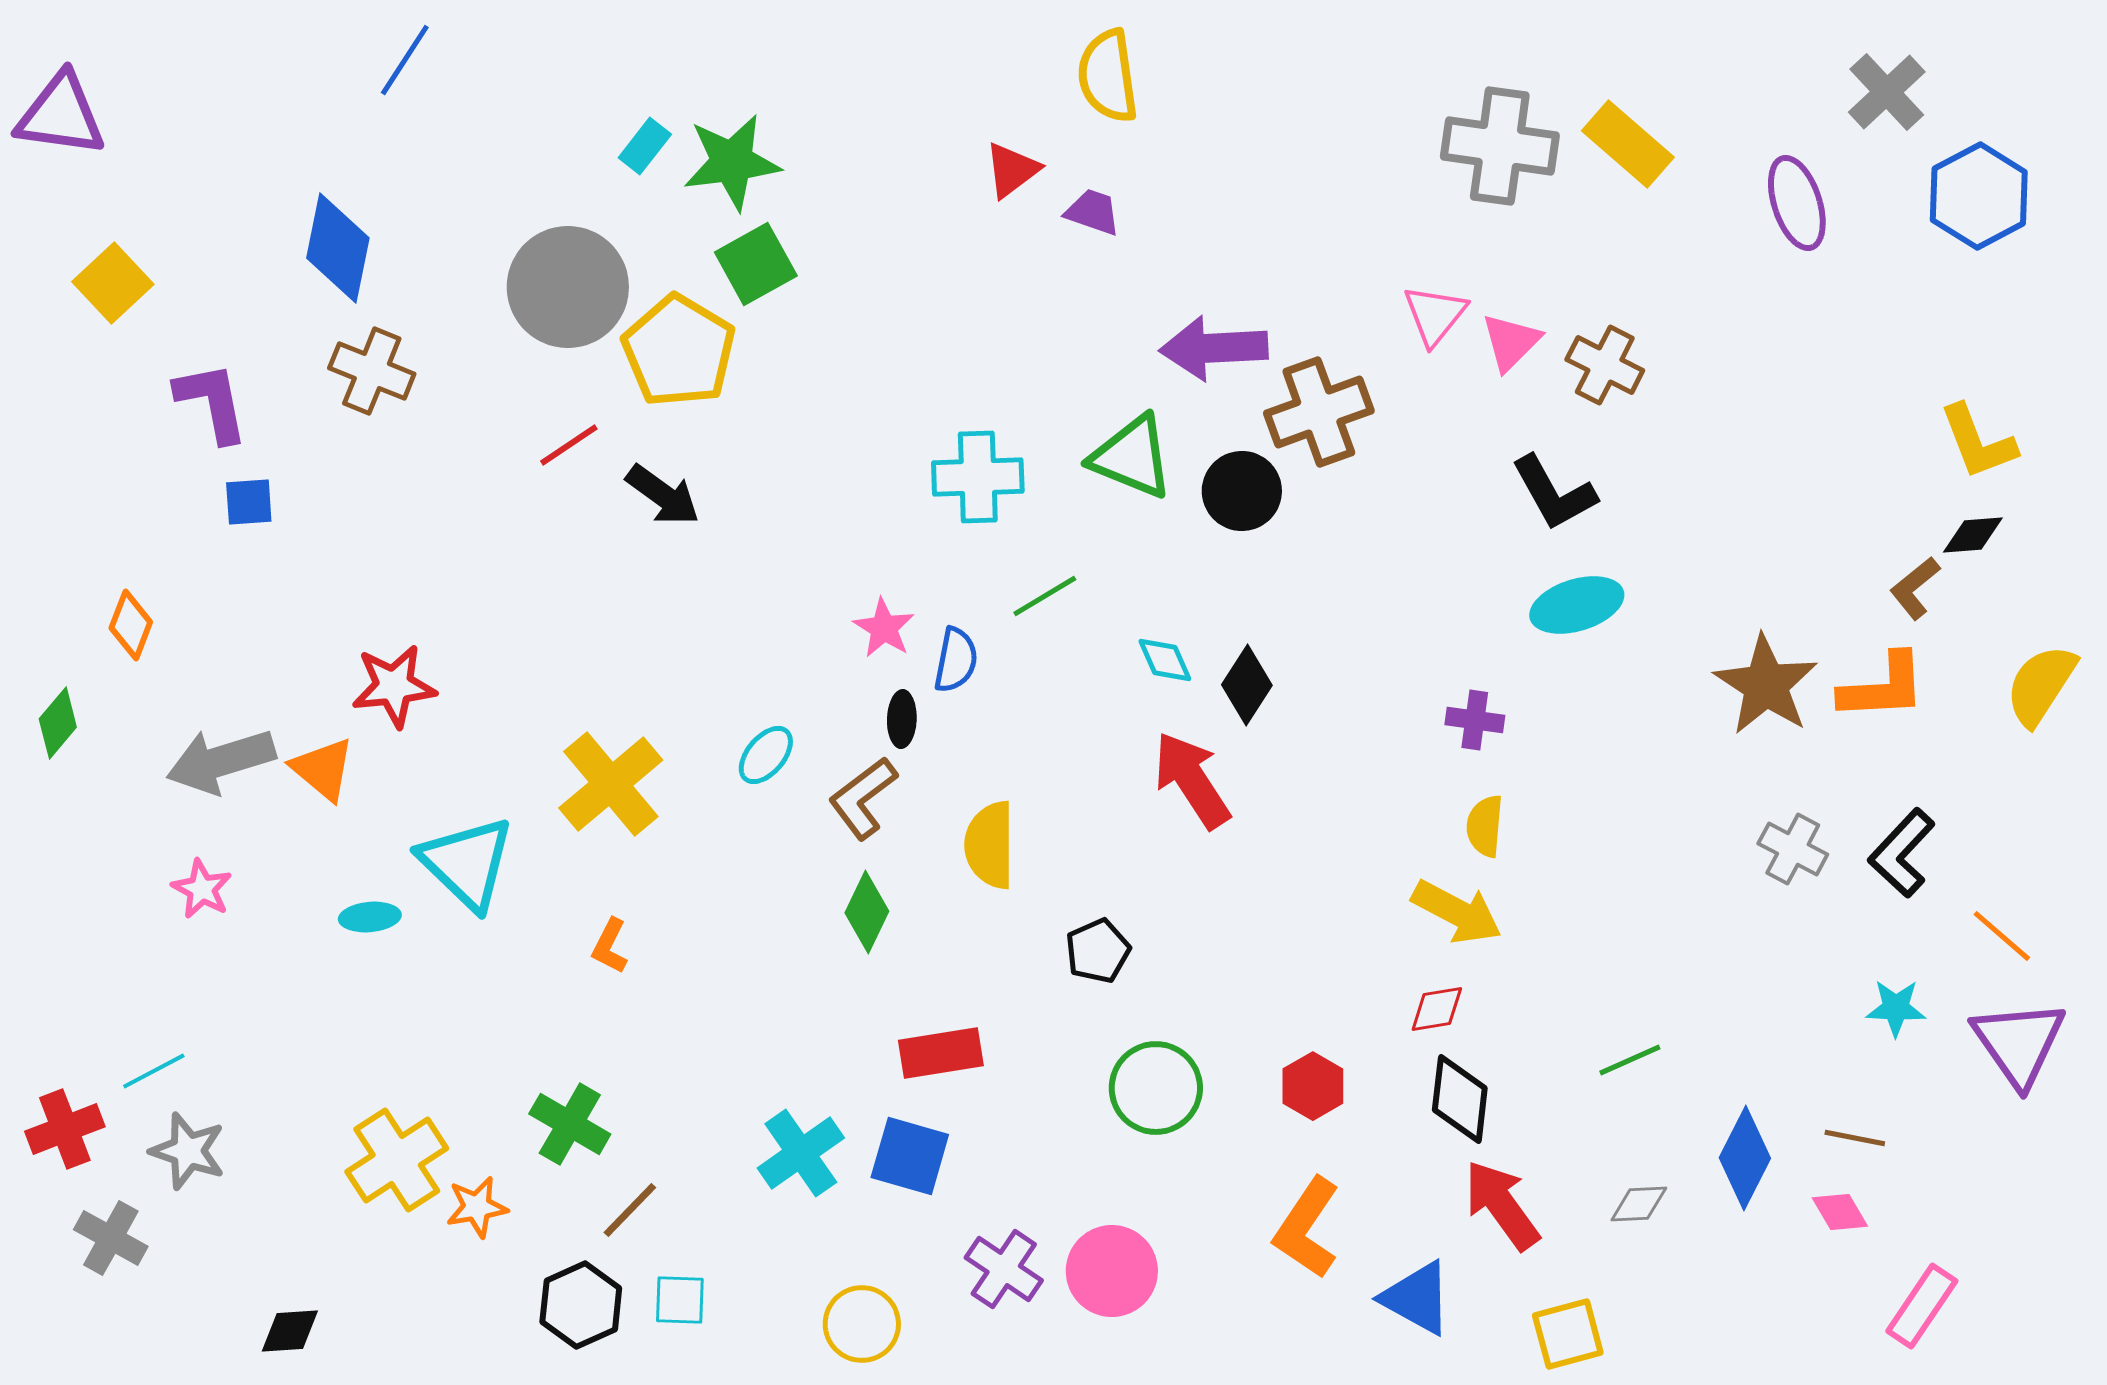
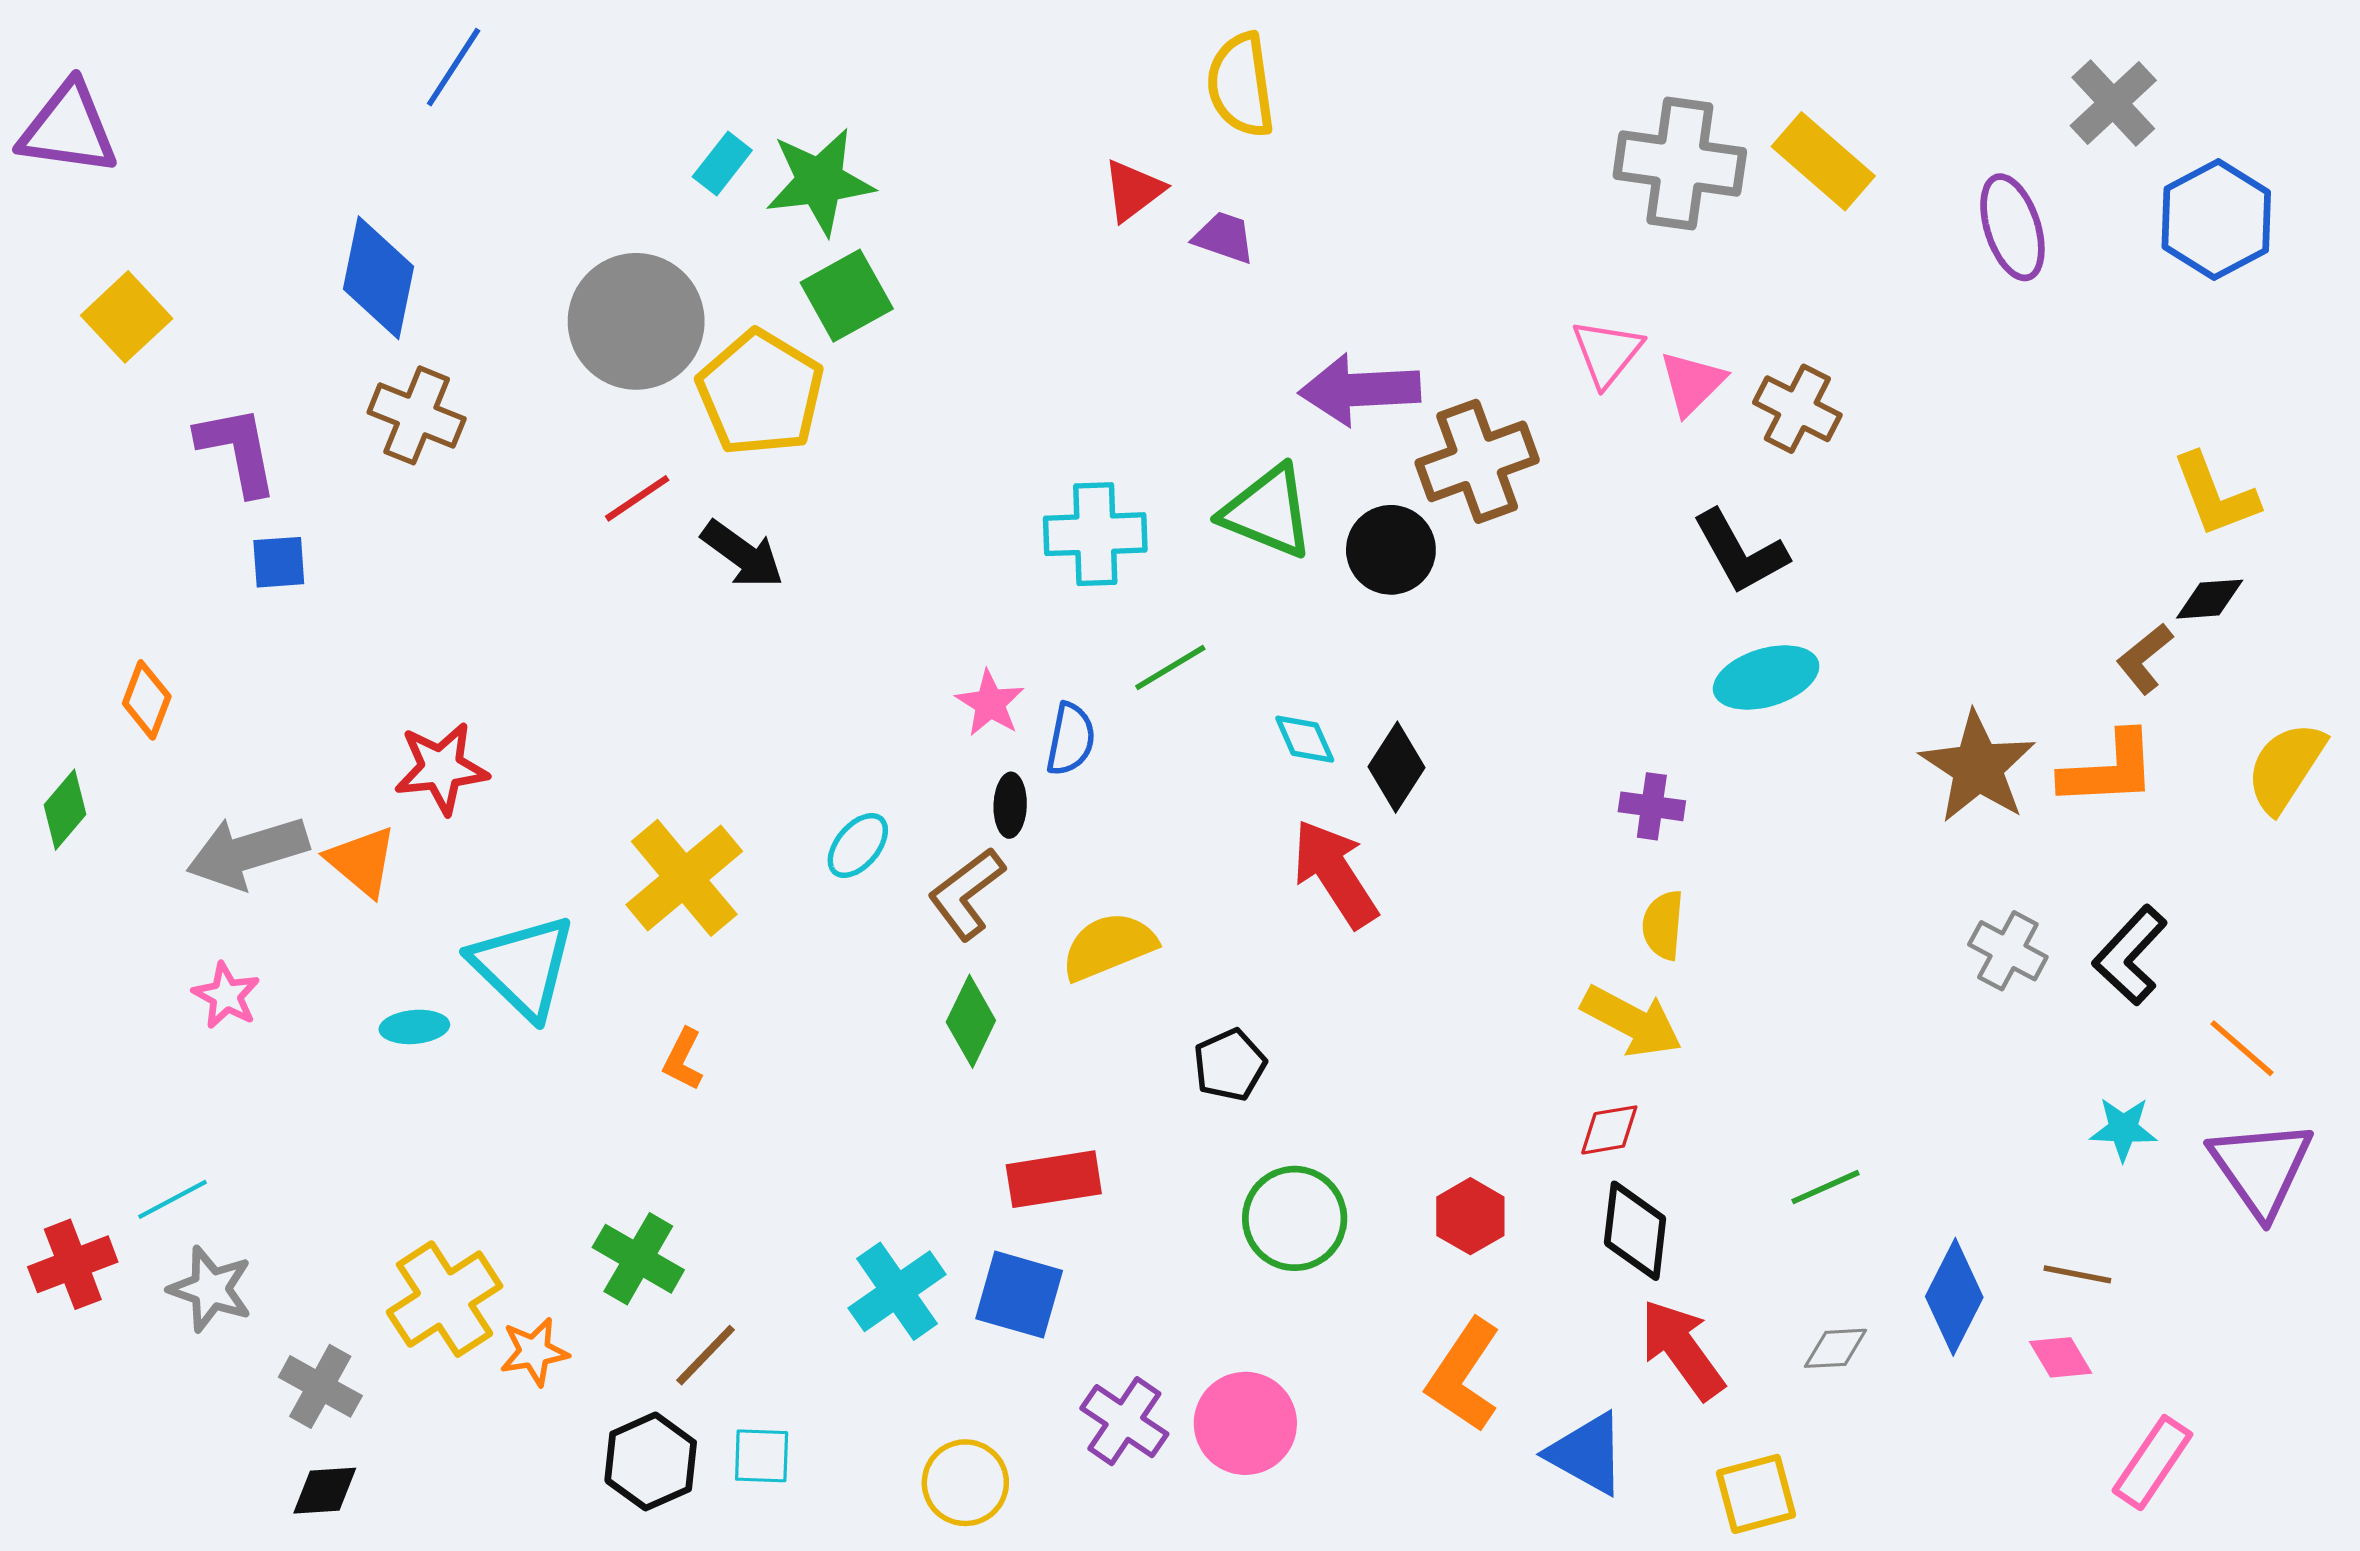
yellow semicircle: (990, 845) -> (1109, 946), turned 68
gray cross: (111, 1238) -> (320, 1386), moved

